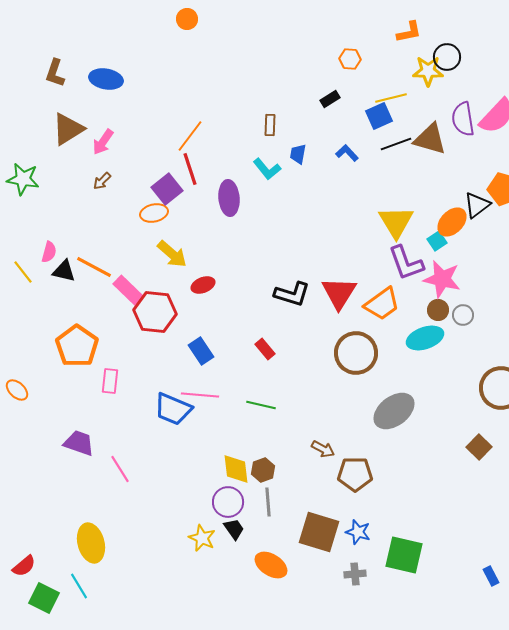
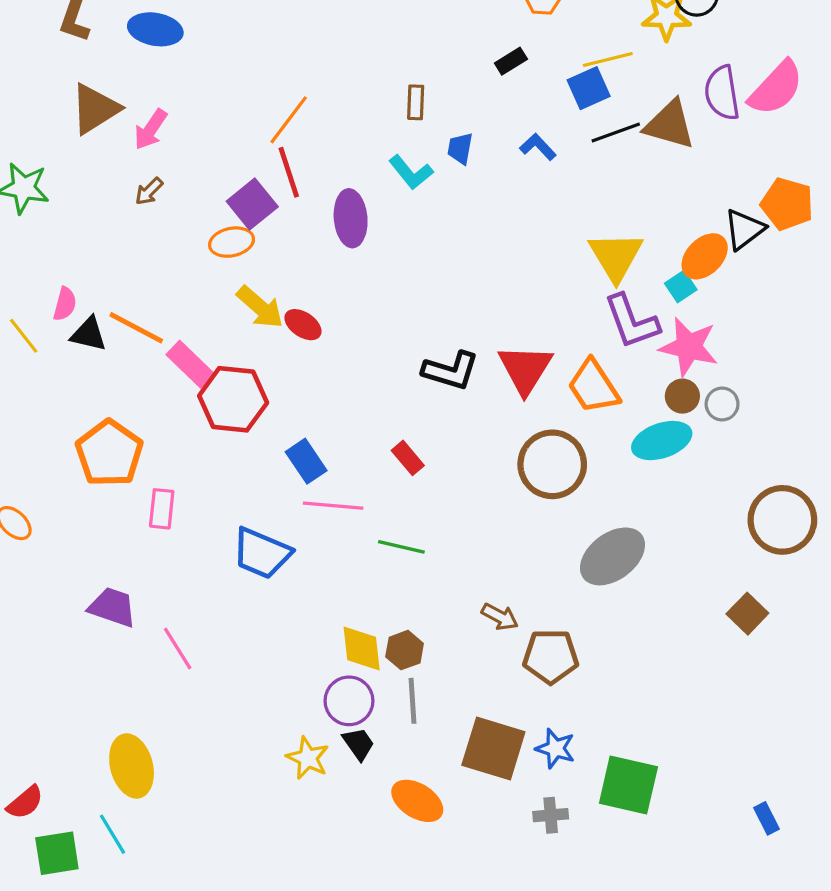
red ellipse: (203, 285) -> (303, 325), moved, turned 55
orange trapezoid: (382, 304) -> (593, 387), turned 93
pink line: (200, 395) -> (333, 506), moved
green square: (44, 598) -> (57, 853), turned -36

